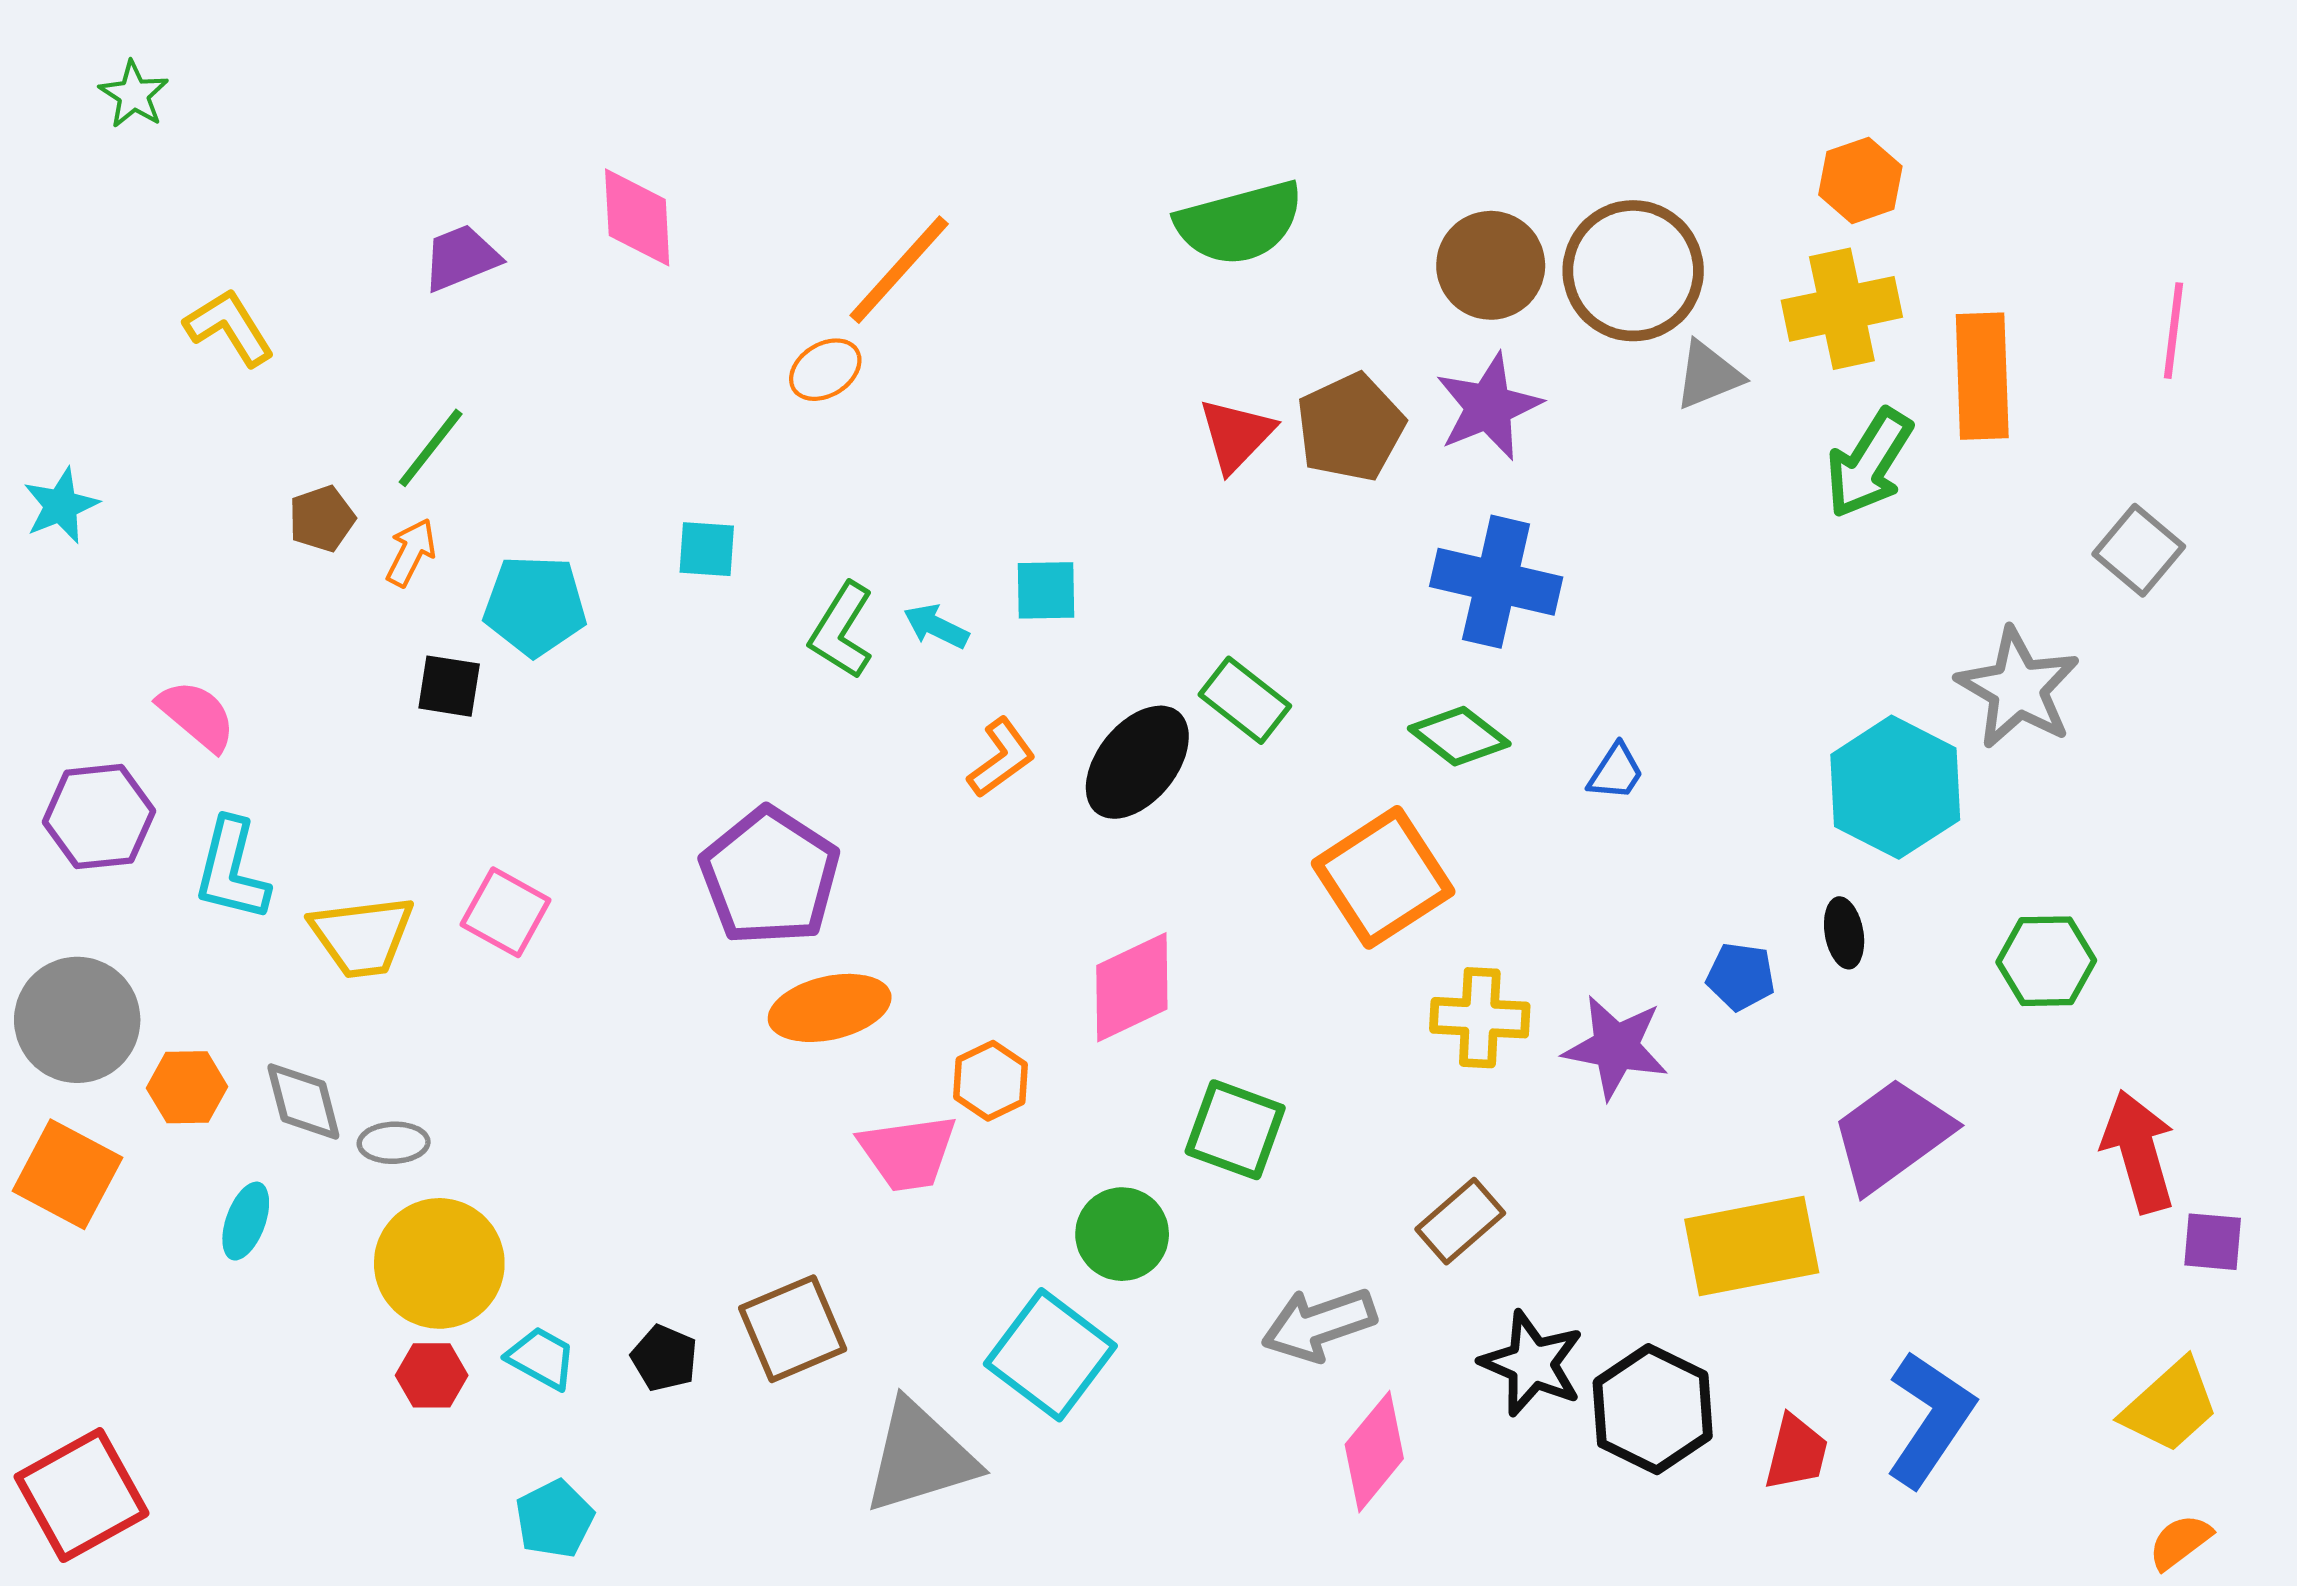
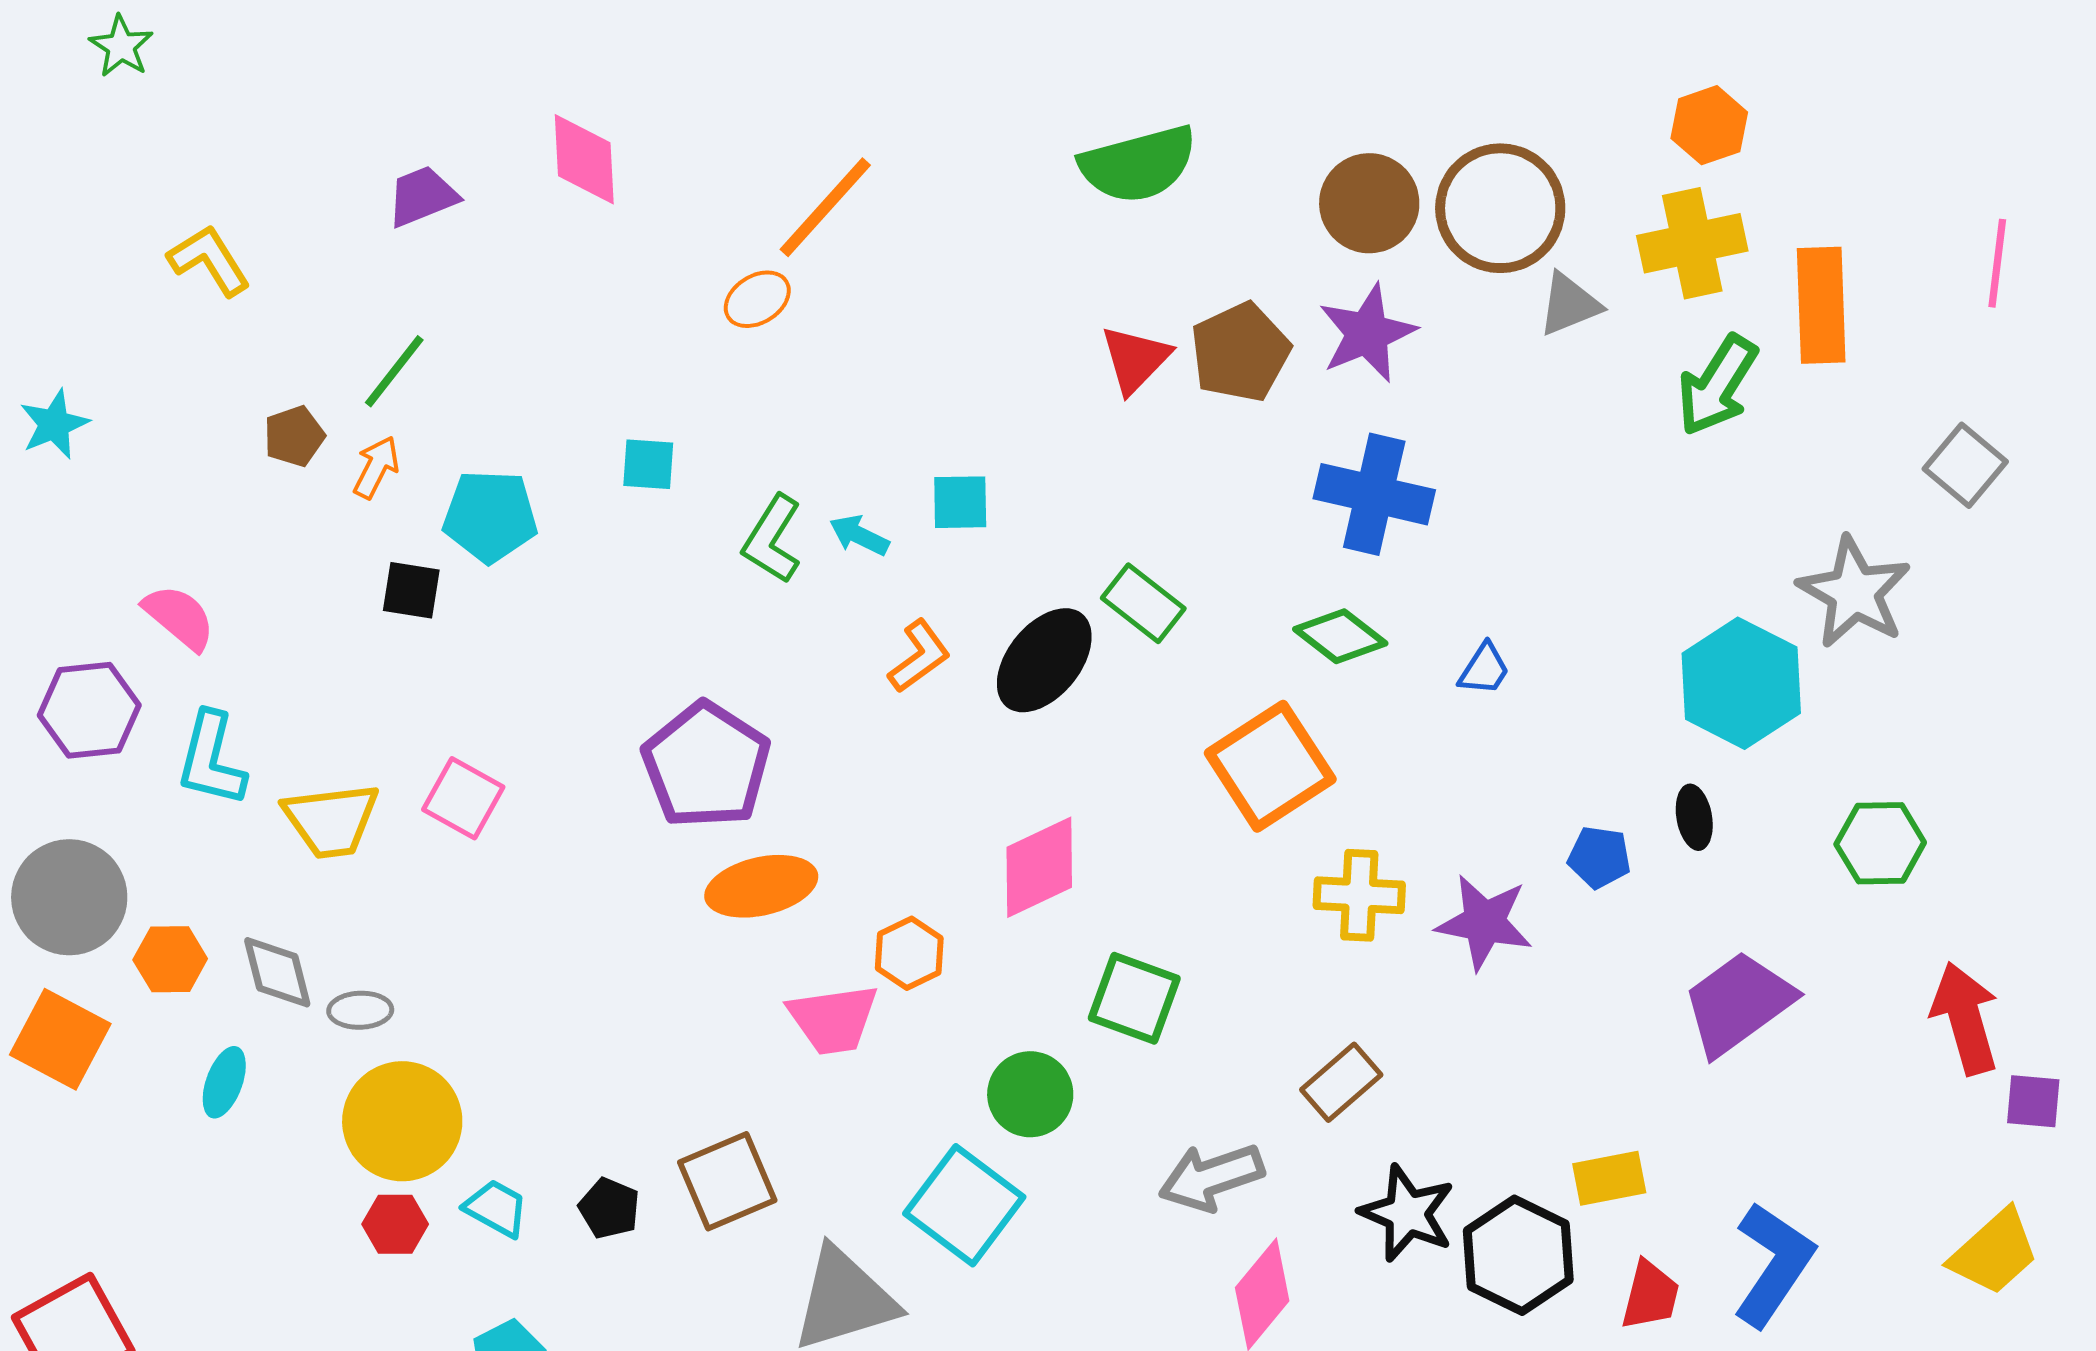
yellow rectangle: (1752, 1246) -> (1609, 1178), moved, size x0.6

